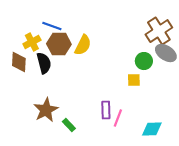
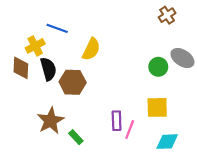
brown cross: (159, 31) -> (167, 15), moved, size x0.6
brown hexagon: (59, 44) -> (73, 82), moved
yellow square: (134, 80) -> (157, 107), moved, size x1.5

